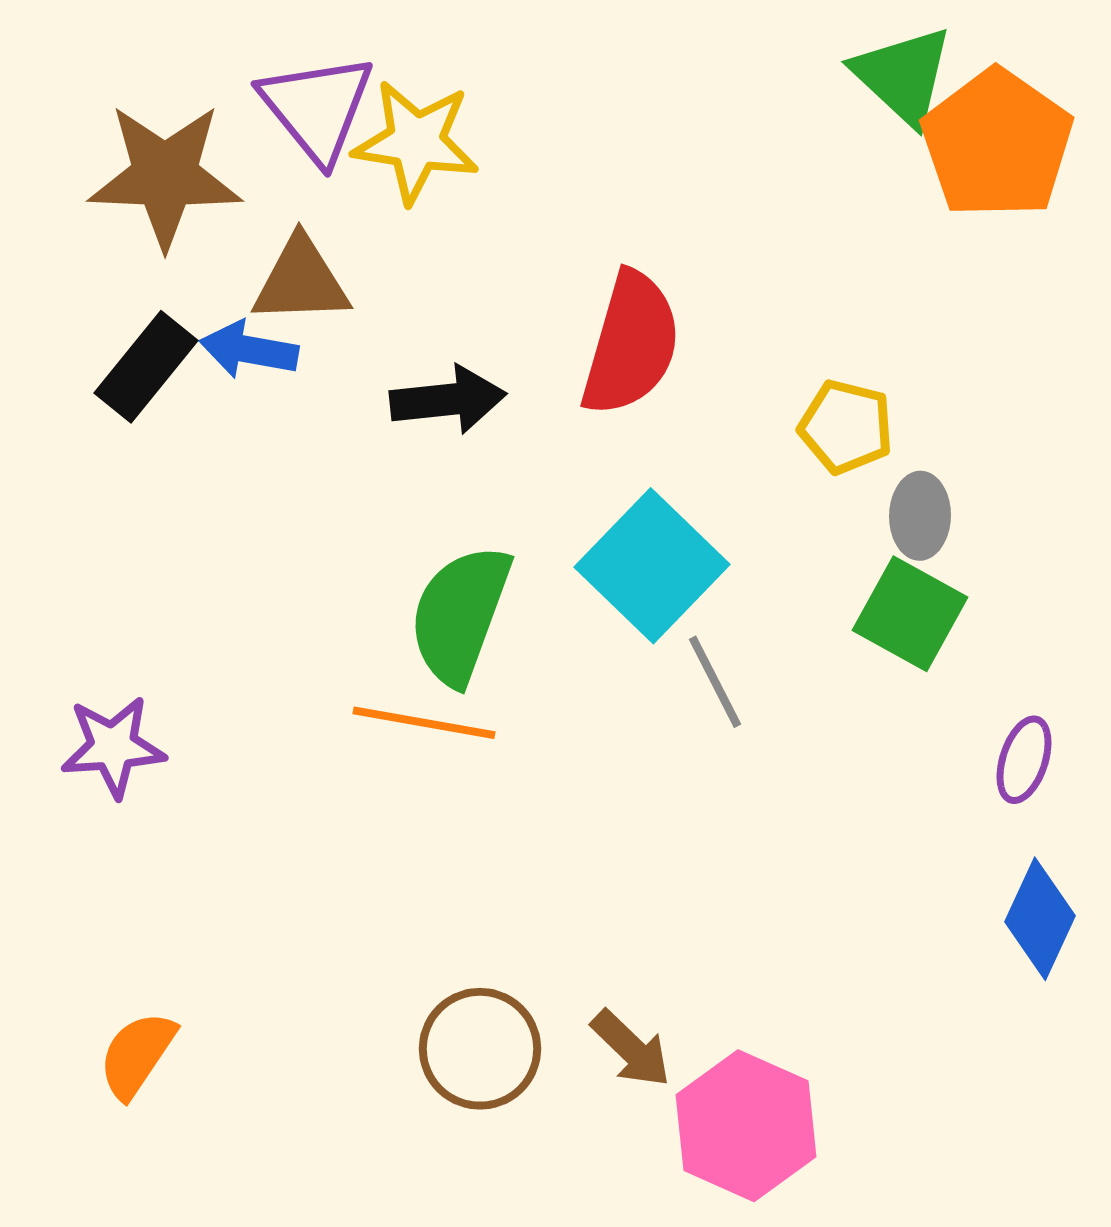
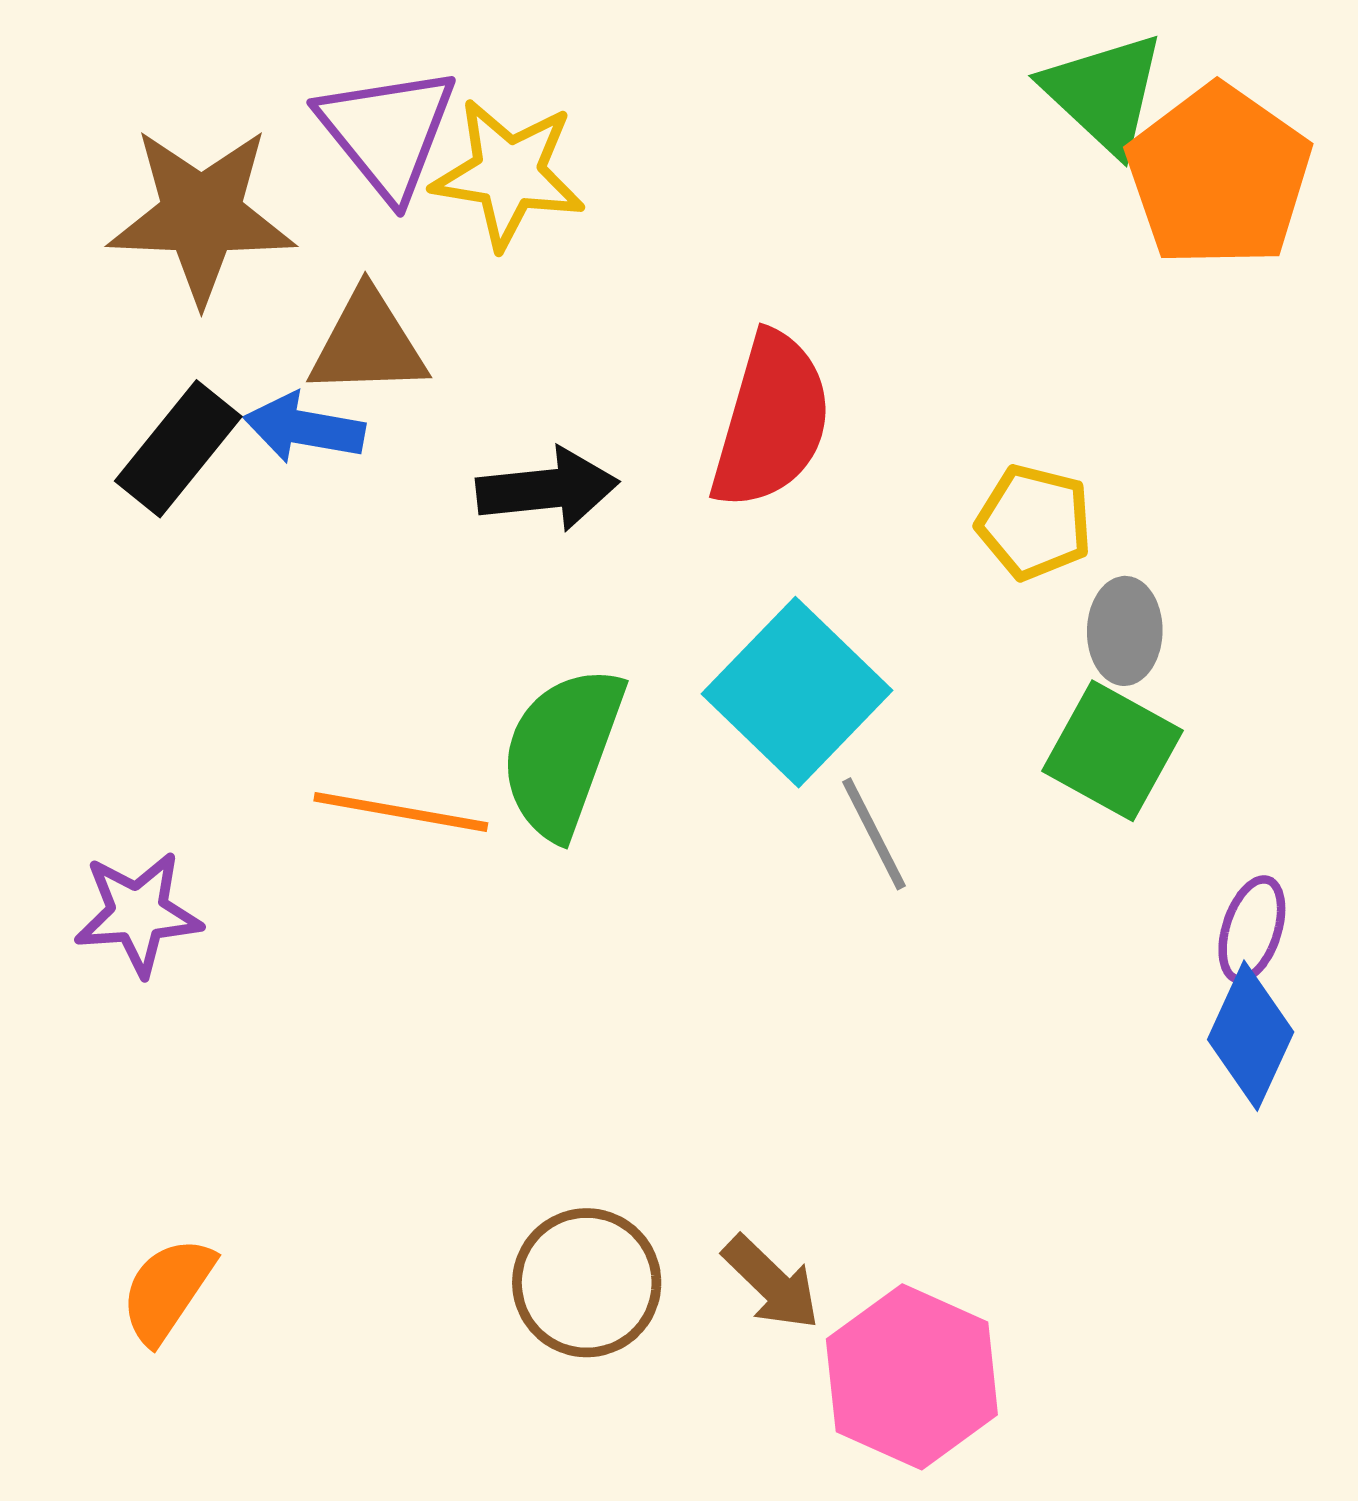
orange line: (424, 723) -> (401, 812), moved
blue diamond: (1040, 919) -> (1251, 1036), moved

